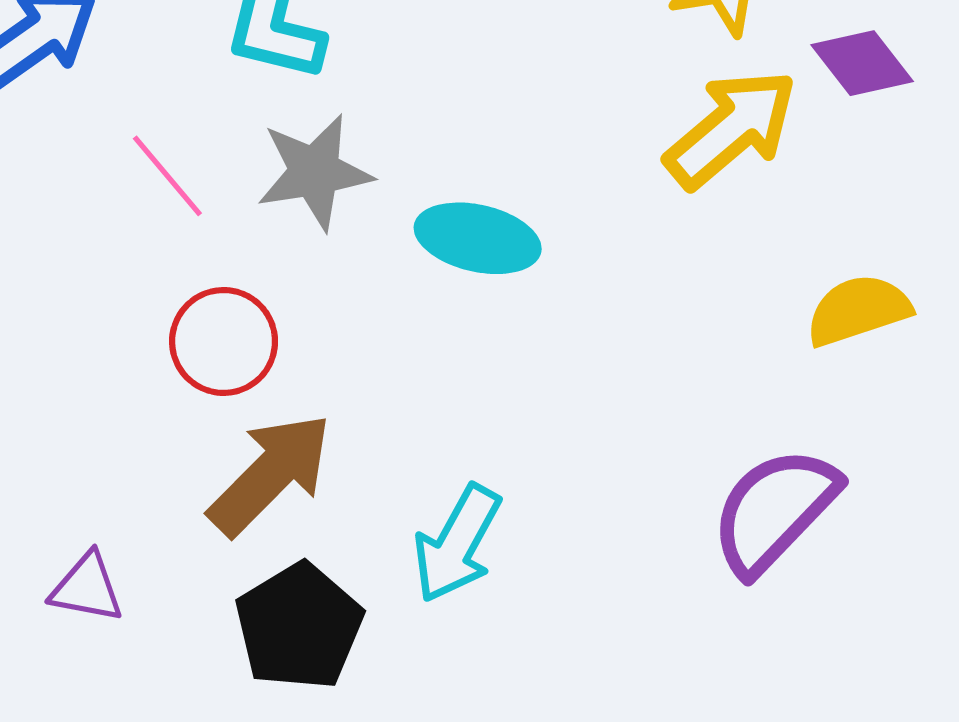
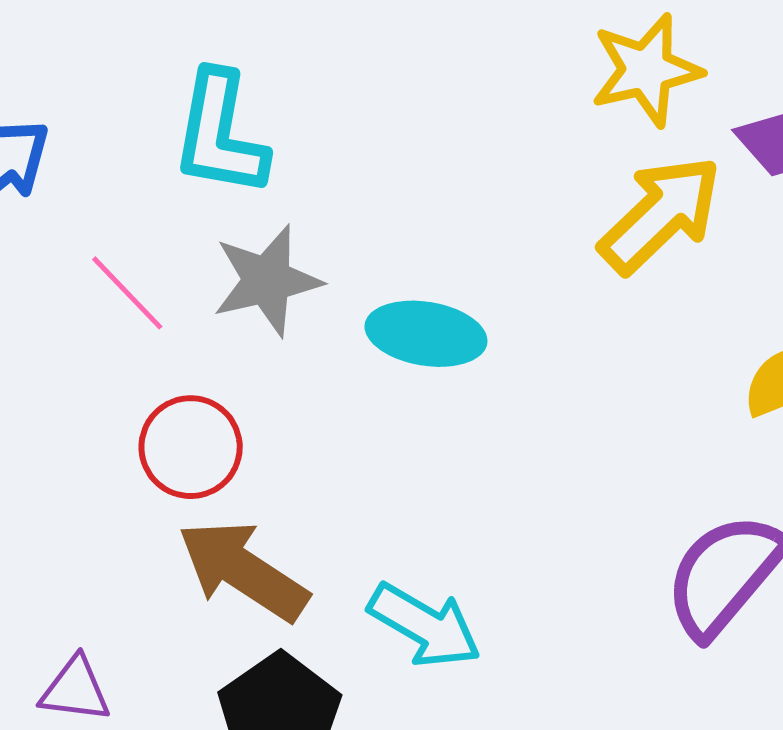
brown arrow: (270, 474) -> (243, 571), turned -98
cyan arrow: (457, 544) -> (425, 625), turned -85

